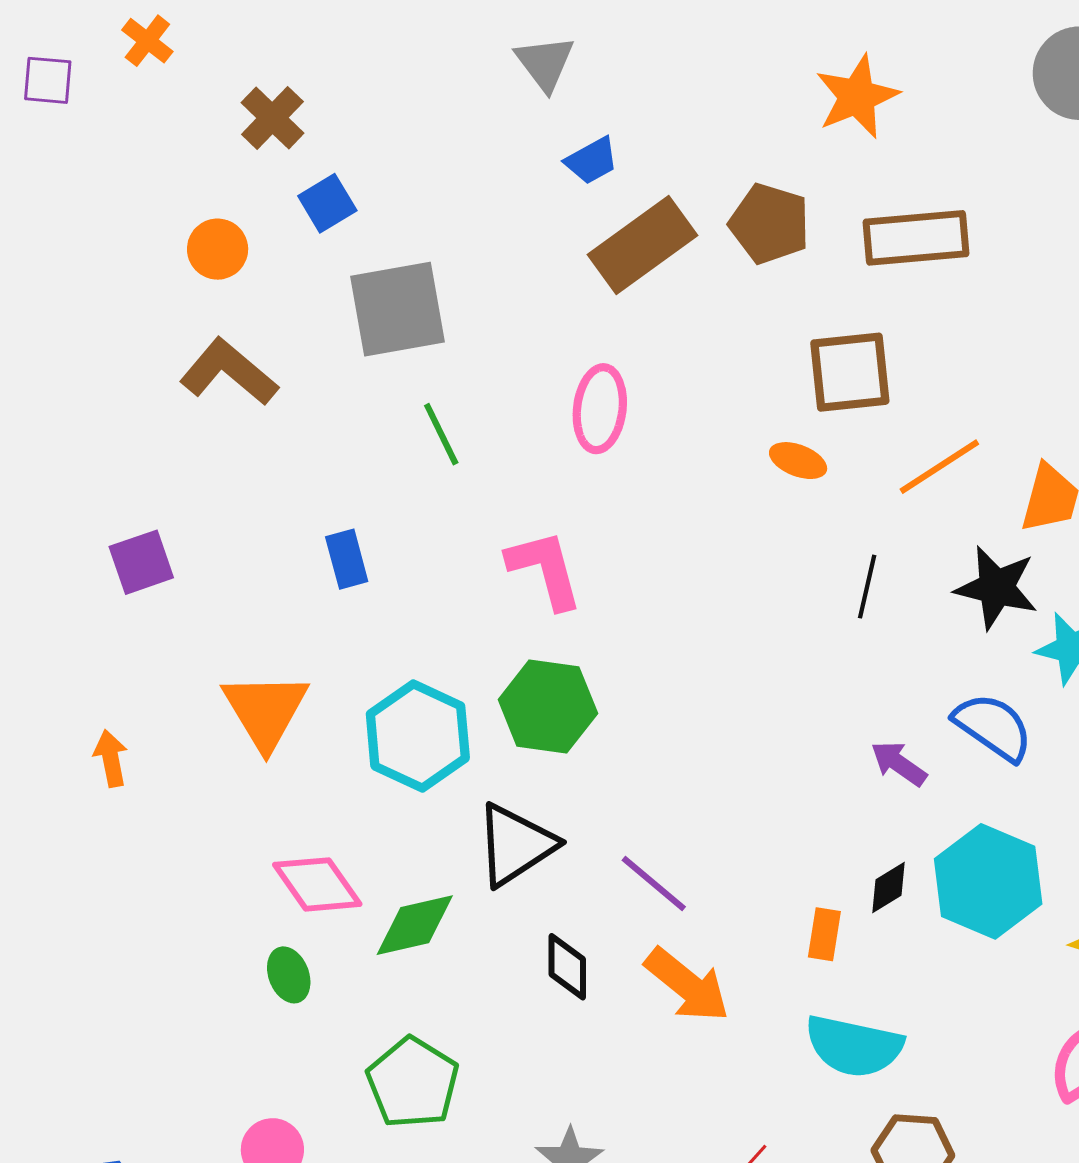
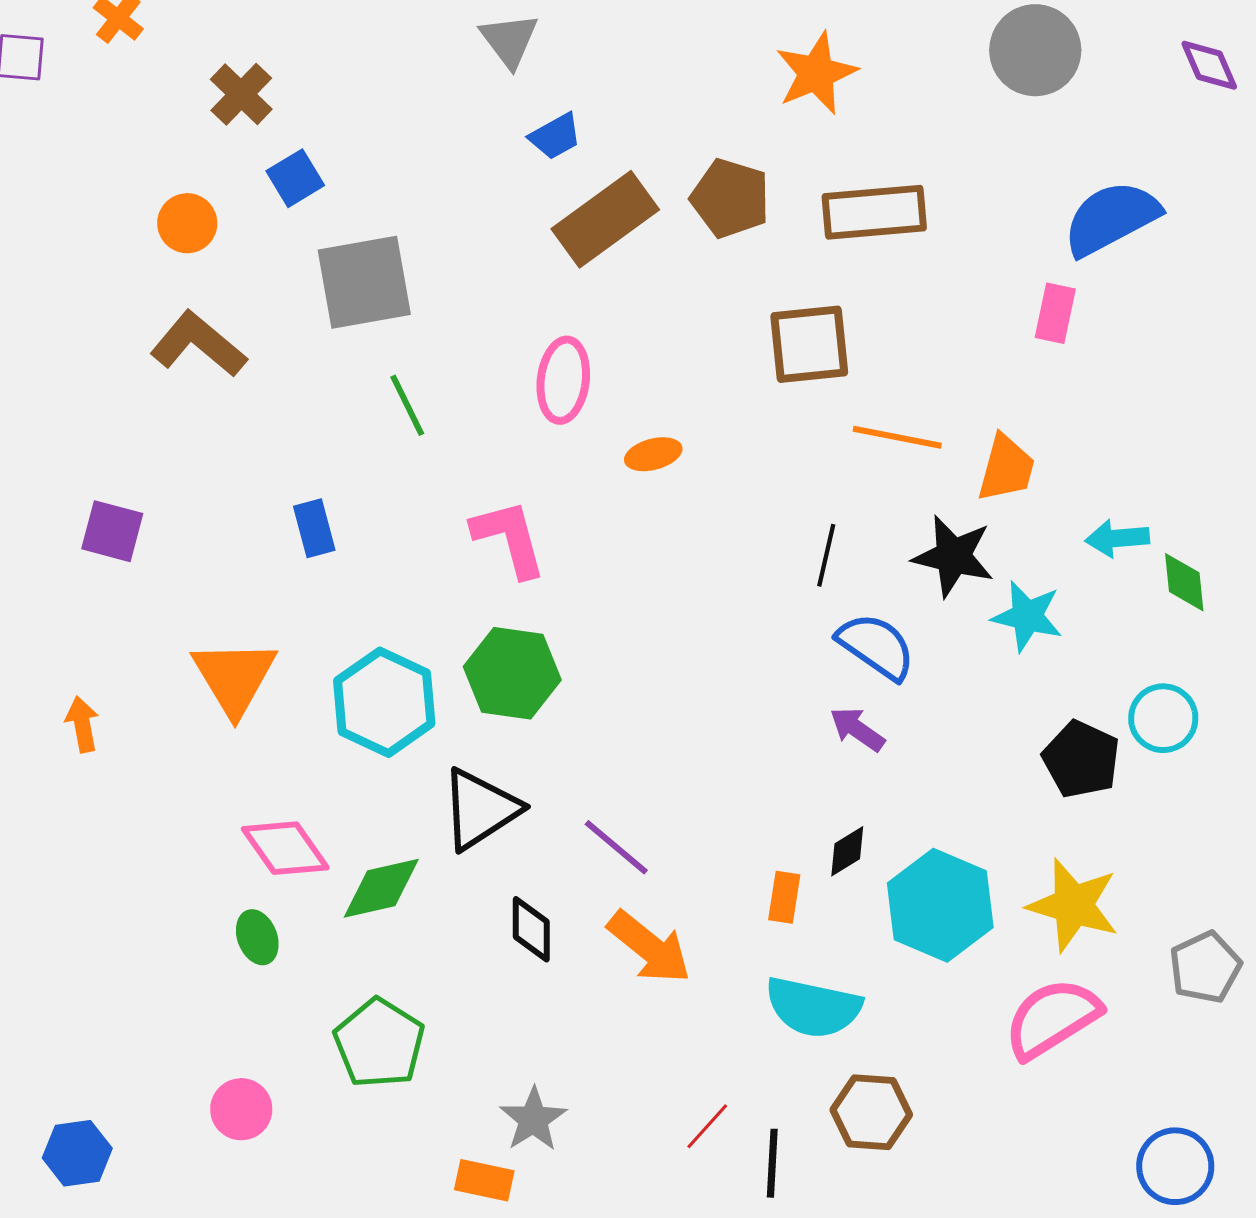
orange ellipse: (798, 461) -> (653, 454), moved, turned -36
orange line: (939, 467) -> (897, 437), turned 44
purple square: (141, 562) -> (112, 531), turned 34
blue semicircle: (993, 727) -> (876, 646), moved
cyan hexagon: (988, 881) -> (940, 905), moved

